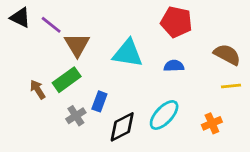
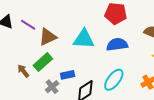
brown triangle: (77, 45) -> (48, 37), turned 42
blue semicircle: (174, 66) -> (117, 45), size x1.5
blue rectangle: (99, 101) -> (68, 75), turned 64

